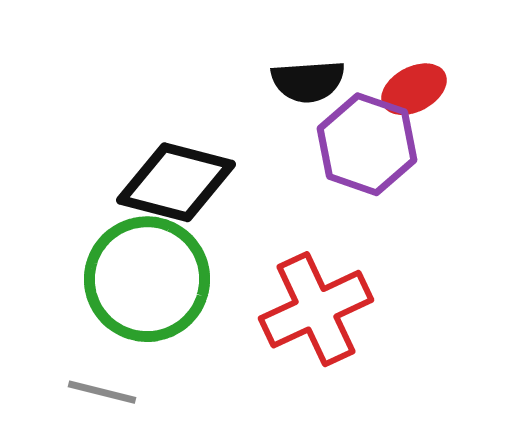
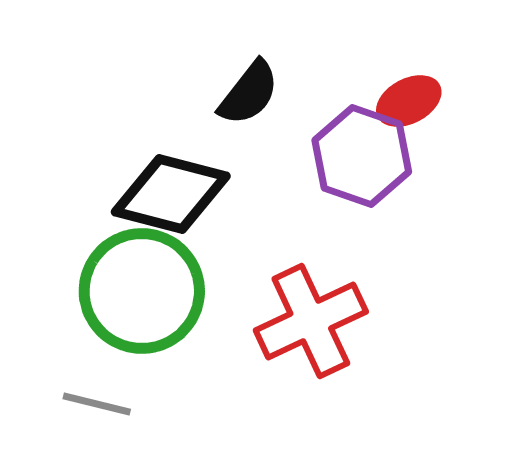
black semicircle: (308, 81) -> (249, 93), moved, turned -48

